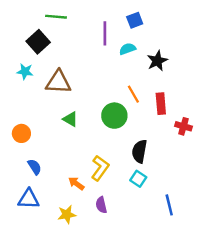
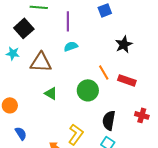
purple line: (105, 33) -> (68, 21), moved
cyan semicircle: (127, 49) -> (71, 46), moved
red rectangle: (161, 104) -> (127, 80), turned -66
red cross: (183, 126) -> (142, 115), moved

